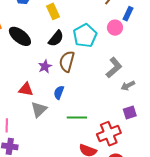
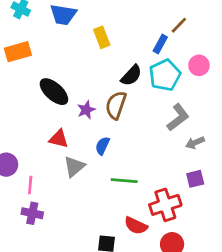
blue rectangle: (128, 14) -> (160, 44), moved
pink circle: (115, 28) -> (199, 65), moved
black ellipse: (20, 36) -> (54, 92), moved
cyan pentagon: (85, 36) -> (165, 75), moved
black semicircle: (56, 38) -> (131, 75), moved

